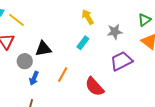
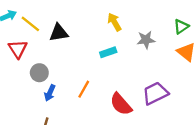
cyan rectangle: (83, 43) -> (108, 52), turned 32
black triangle: (43, 49) -> (59, 33), moved
purple trapezoid: (121, 61) -> (155, 93), moved

